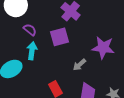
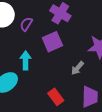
purple semicircle: (30, 30) -> (26, 24), moved, turned -88

